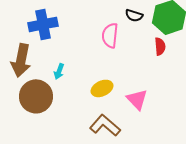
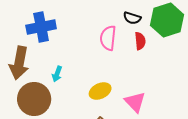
red semicircle: (160, 46) -> (140, 41), moved

